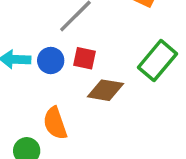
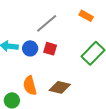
brown diamond: (105, 90) -> (60, 87), moved

